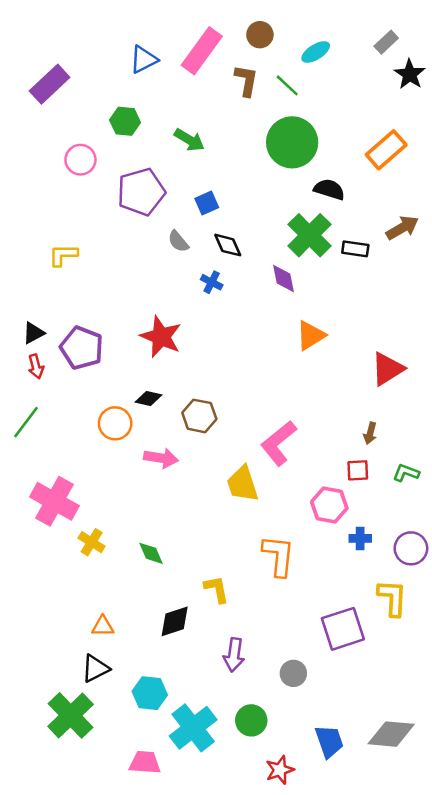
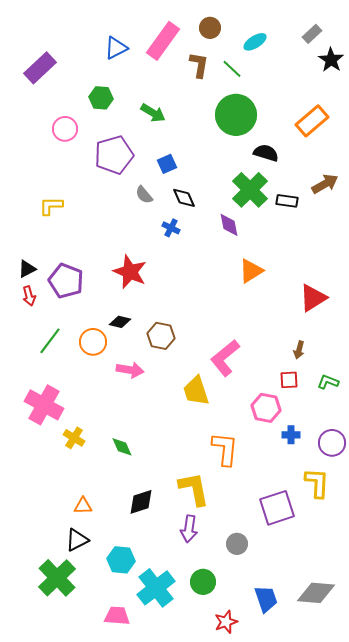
green line: (26, 422) -> (50, 341), moved
yellow L-shape: (217, 589) -> (194, 489), moved, size x1.5

